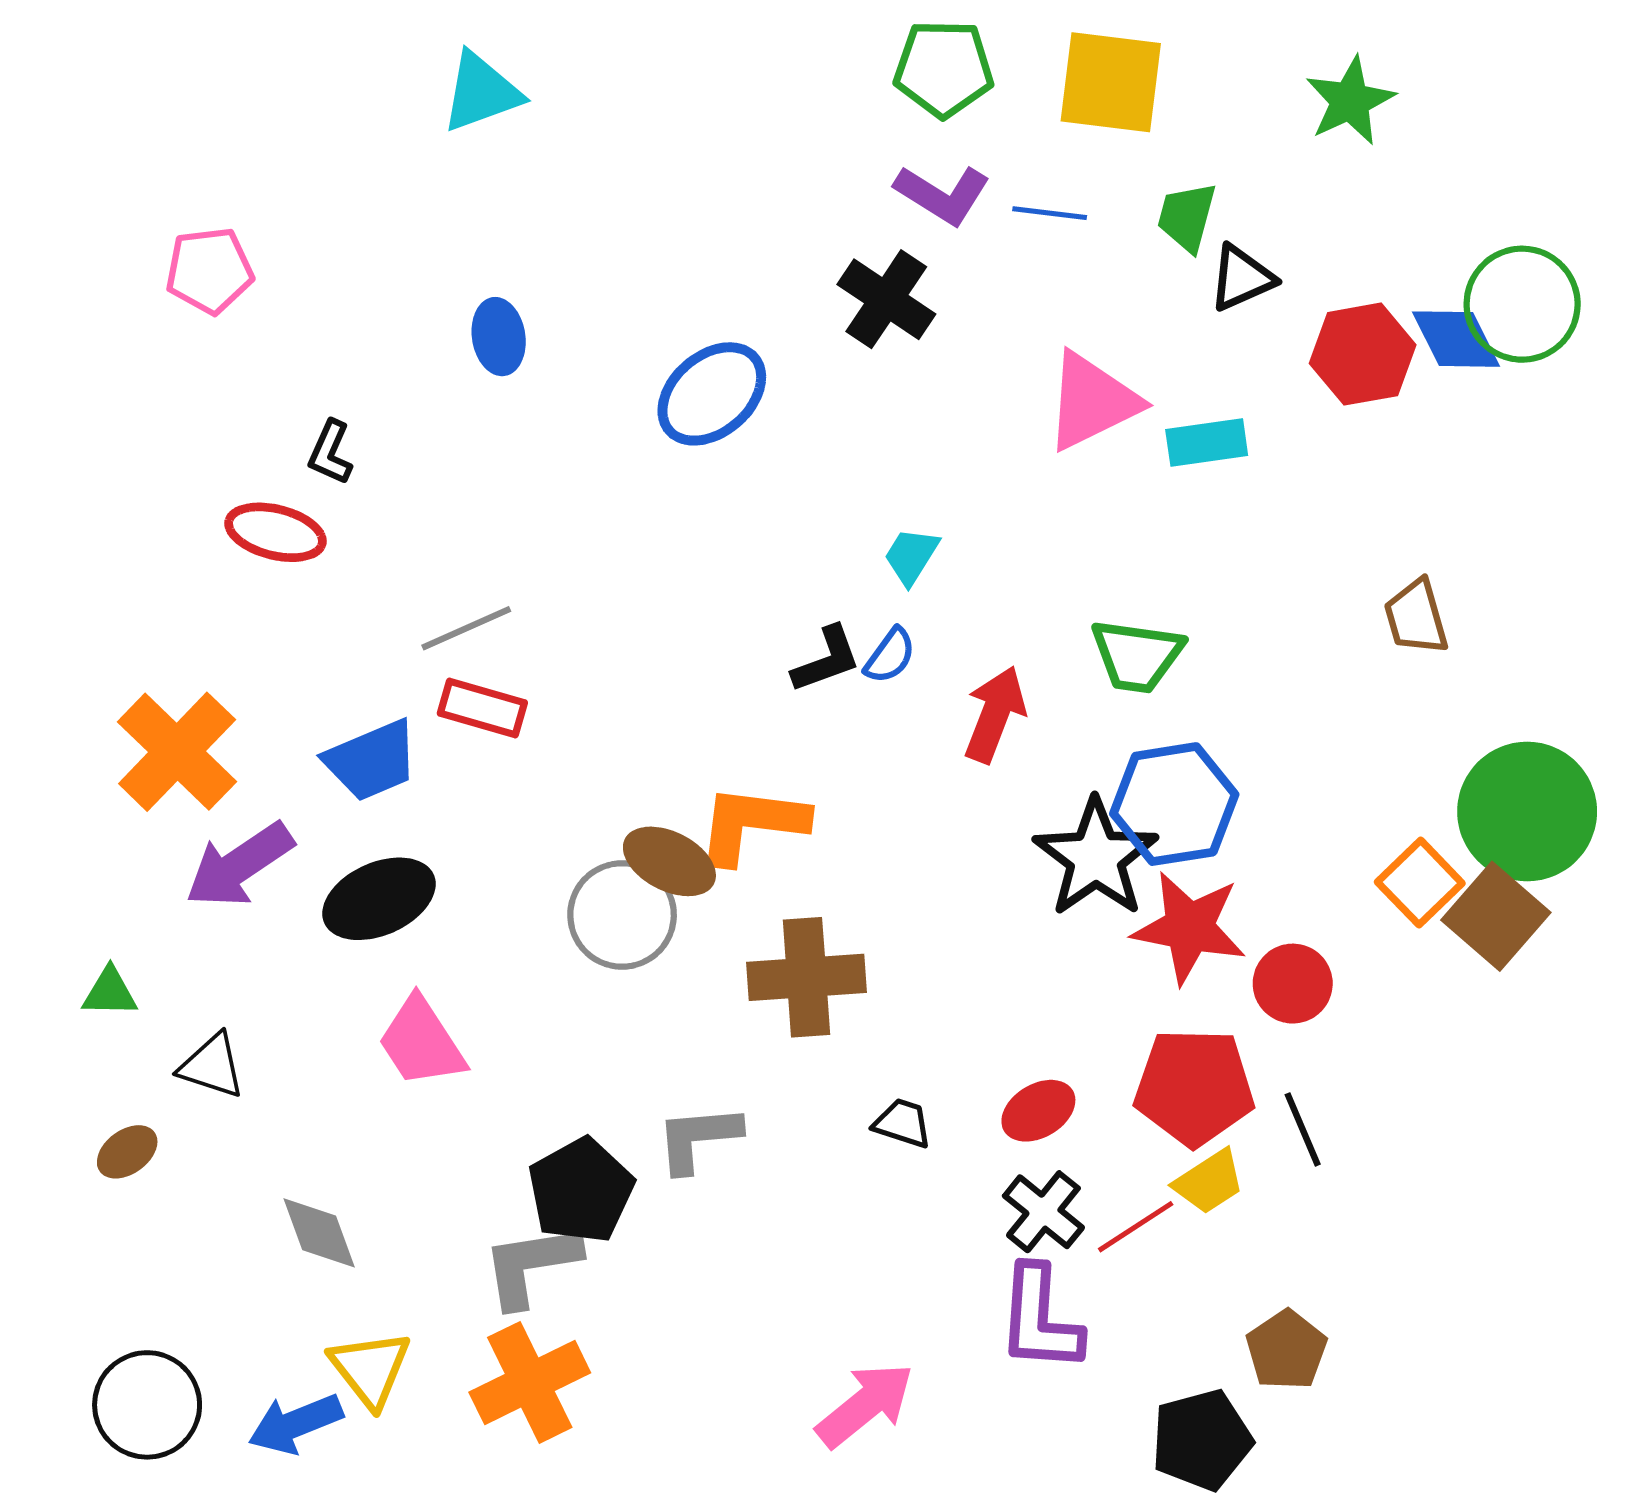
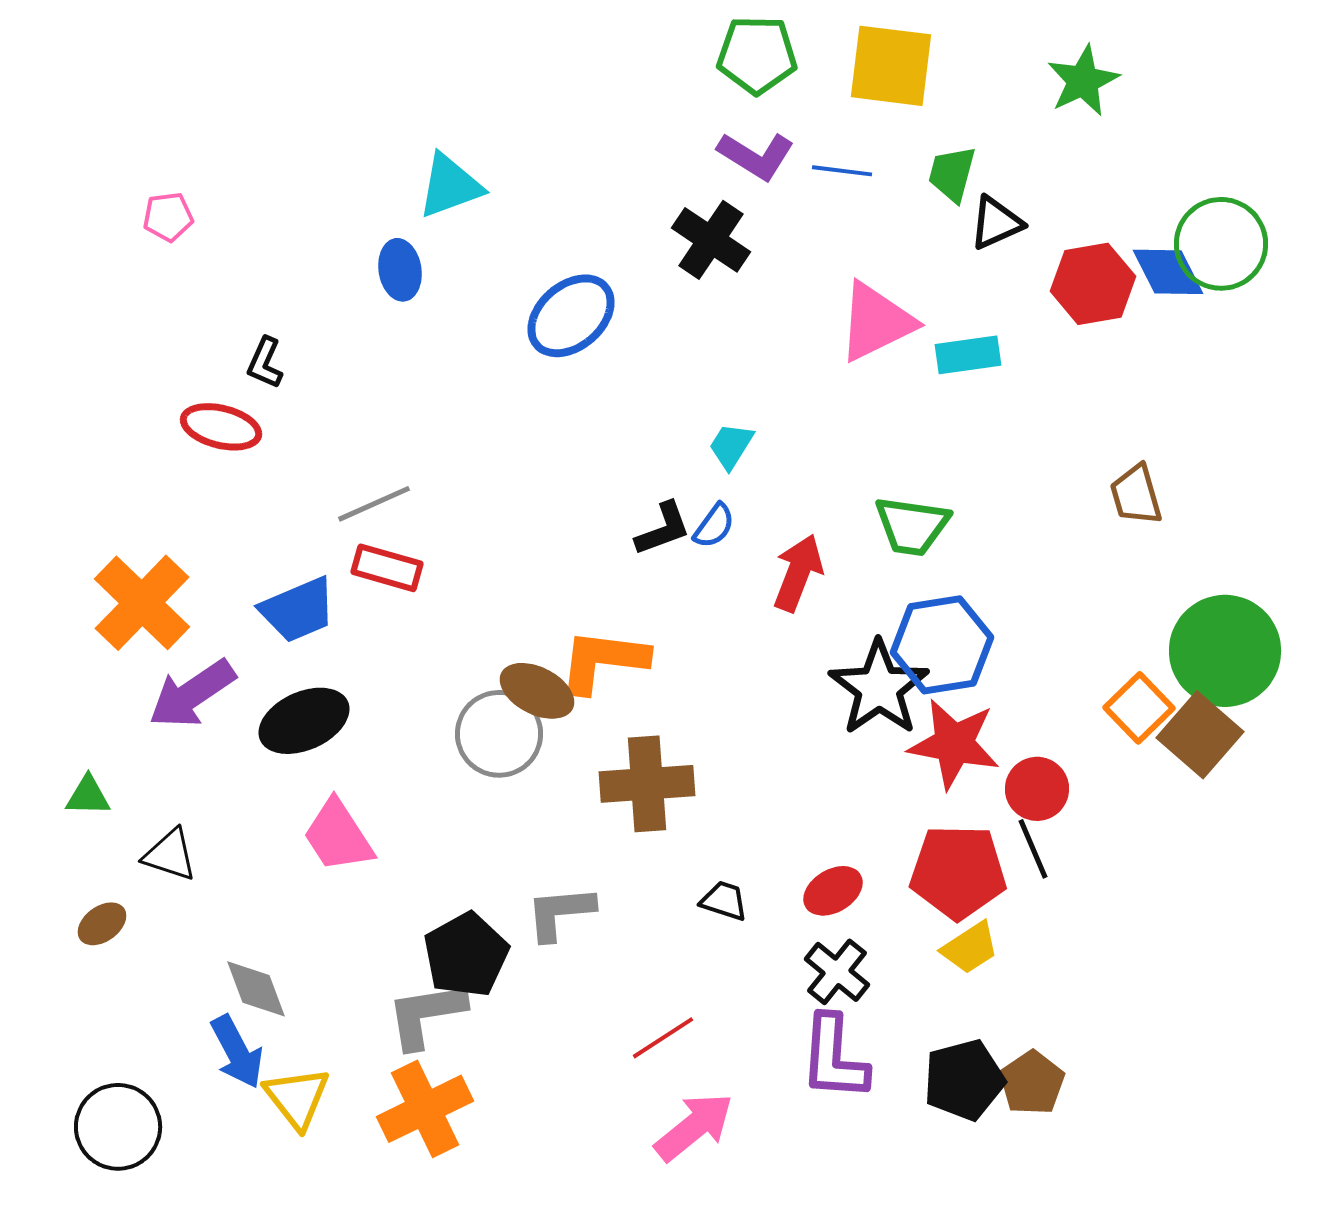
cyan triangle: (481, 92) -> (450, 186), moved
pink pentagon: (209, 271) -> (168, 217), size x0.7
black line: (1303, 1129) -> (1033, 849), moved
red line: (1136, 1227) -> (663, 1038), moved
blue arrow: (295, 1424) -> (237, 1052), moved, turned -96
black pentagon: (1202, 1440) -> (964, 1080), moved

